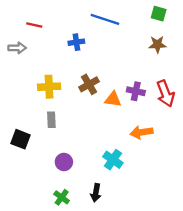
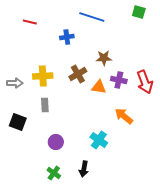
brown star: (157, 44) -> (104, 58), moved
gray arrow: (17, 48) -> (15, 83), moved
orange arrow: (141, 132) -> (124, 116), turned 48

